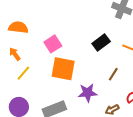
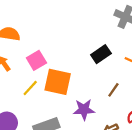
pink square: (53, 44) -> (36, 60), moved
yellow line: (23, 73) -> (30, 88), moved

